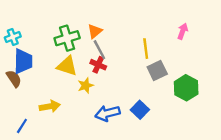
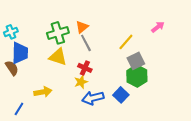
pink arrow: (183, 31) -> (158, 27), turned 32
yellow line: (146, 49) -> (126, 42), turned 48
red cross: (98, 65) -> (85, 68), moved
yellow star: (86, 86) -> (81, 82), moved
green hexagon: (186, 88) -> (137, 76), moved

